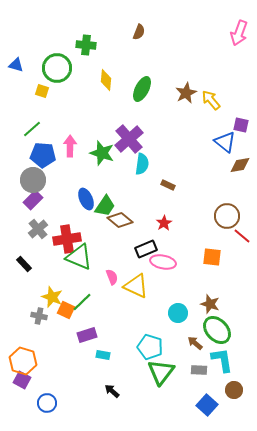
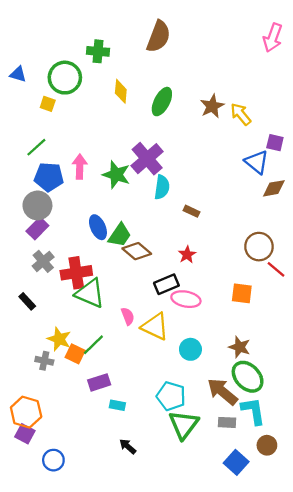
brown semicircle: (139, 32) -> (158, 36), size x1.8
cyan circle: (178, 313) -> (190, 349), moved
brown arrow: (195, 343) -> (222, 392), size x1.8

